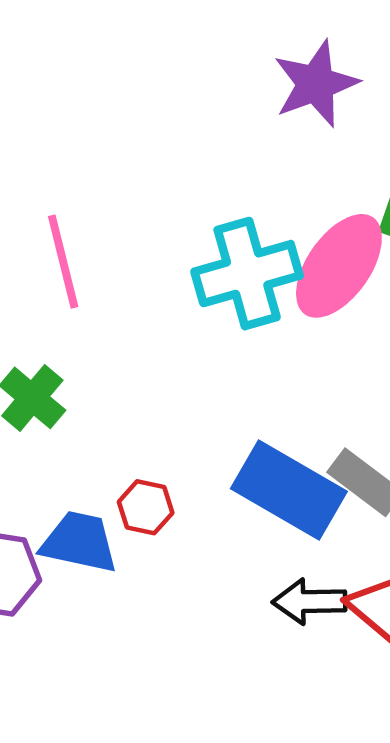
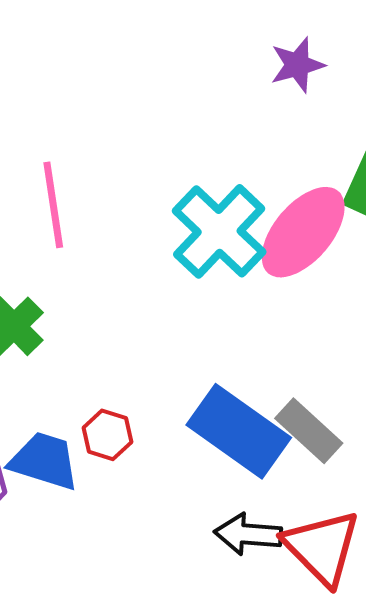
purple star: (316, 84) -> (297, 65), size x0.7
cyan cross: (247, 274) -> (219, 231), turned -36

